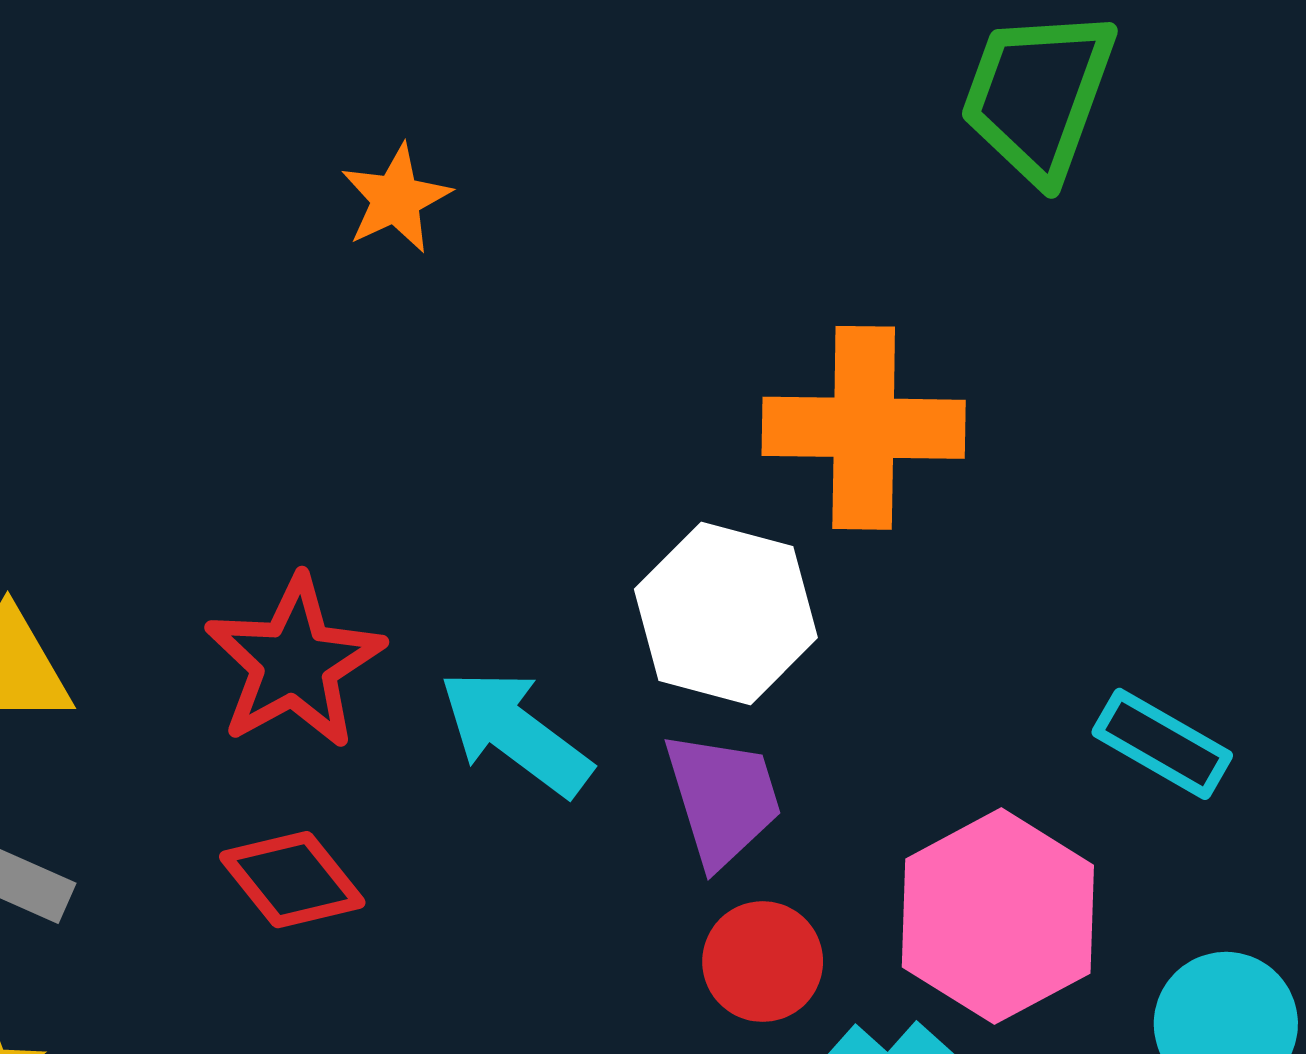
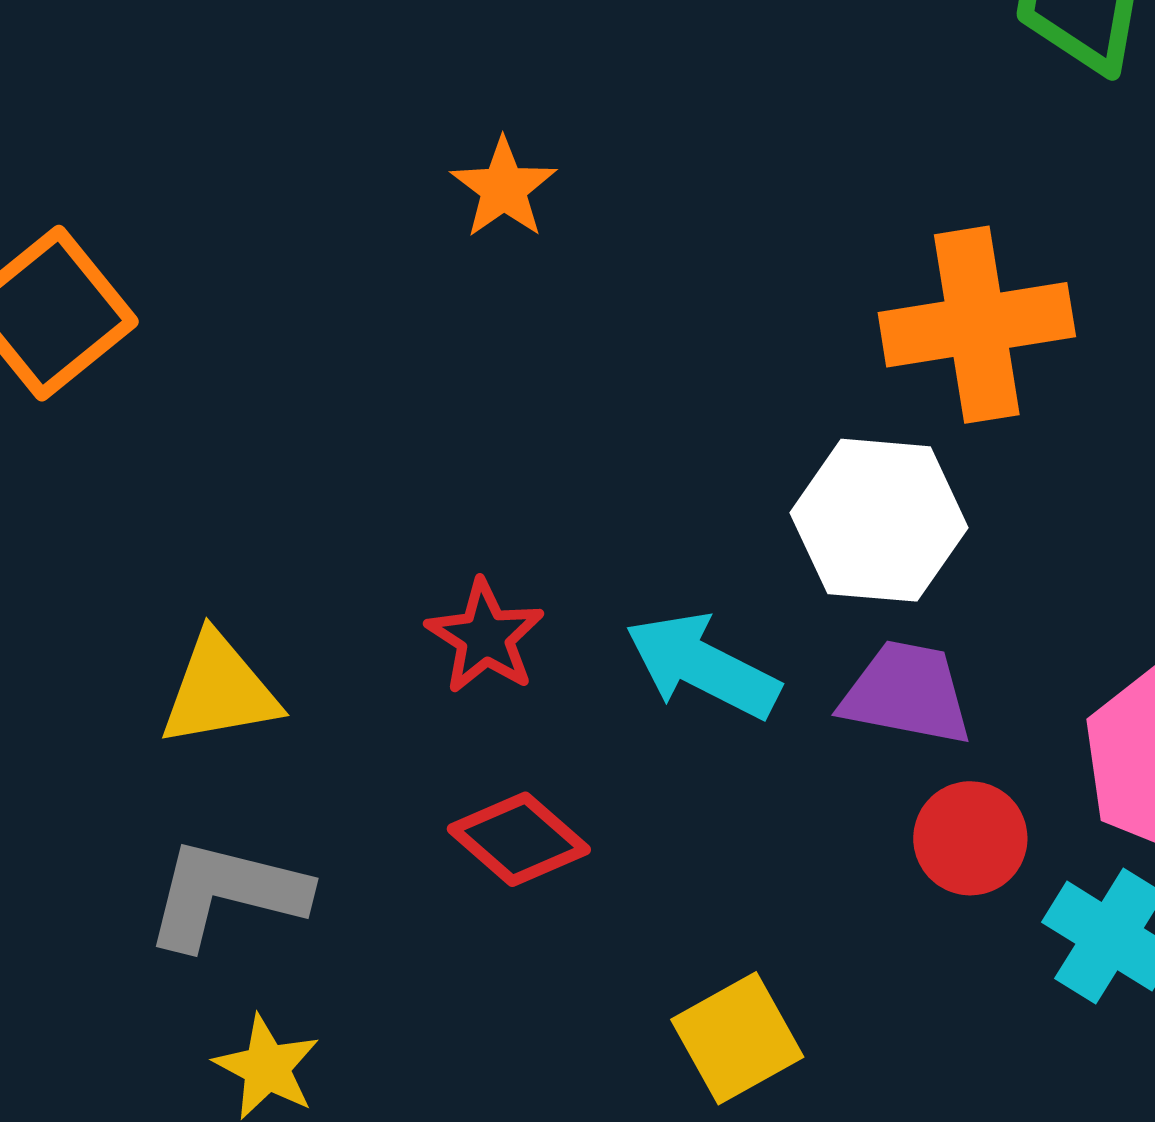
red star: (294, 662) -> (485, 637), size x0.7
purple trapezoid: (723, 799) -> (907, 693), turned -52

